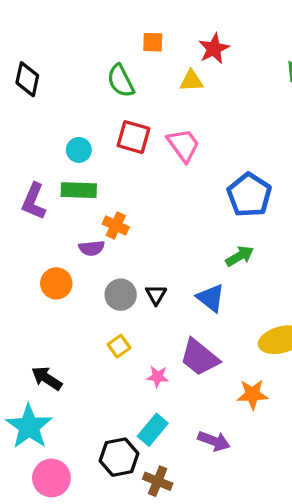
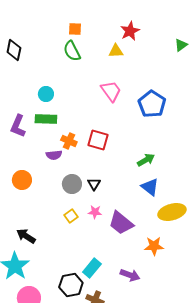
orange square: (153, 42) -> (75, 29), moved
red square: (133, 137) -> (98, 140), moved
blue pentagon: (249, 195) -> (152, 104), moved
orange circle: (56, 283) -> (22, 180), moved
blue triangle: (211, 298) -> (150, 187), moved
pink star: (158, 377) -> (95, 212), moved

